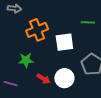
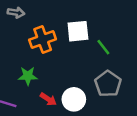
green line: (88, 22) -> (103, 47), moved, turned 48
white square: (64, 42) -> (78, 31), moved

